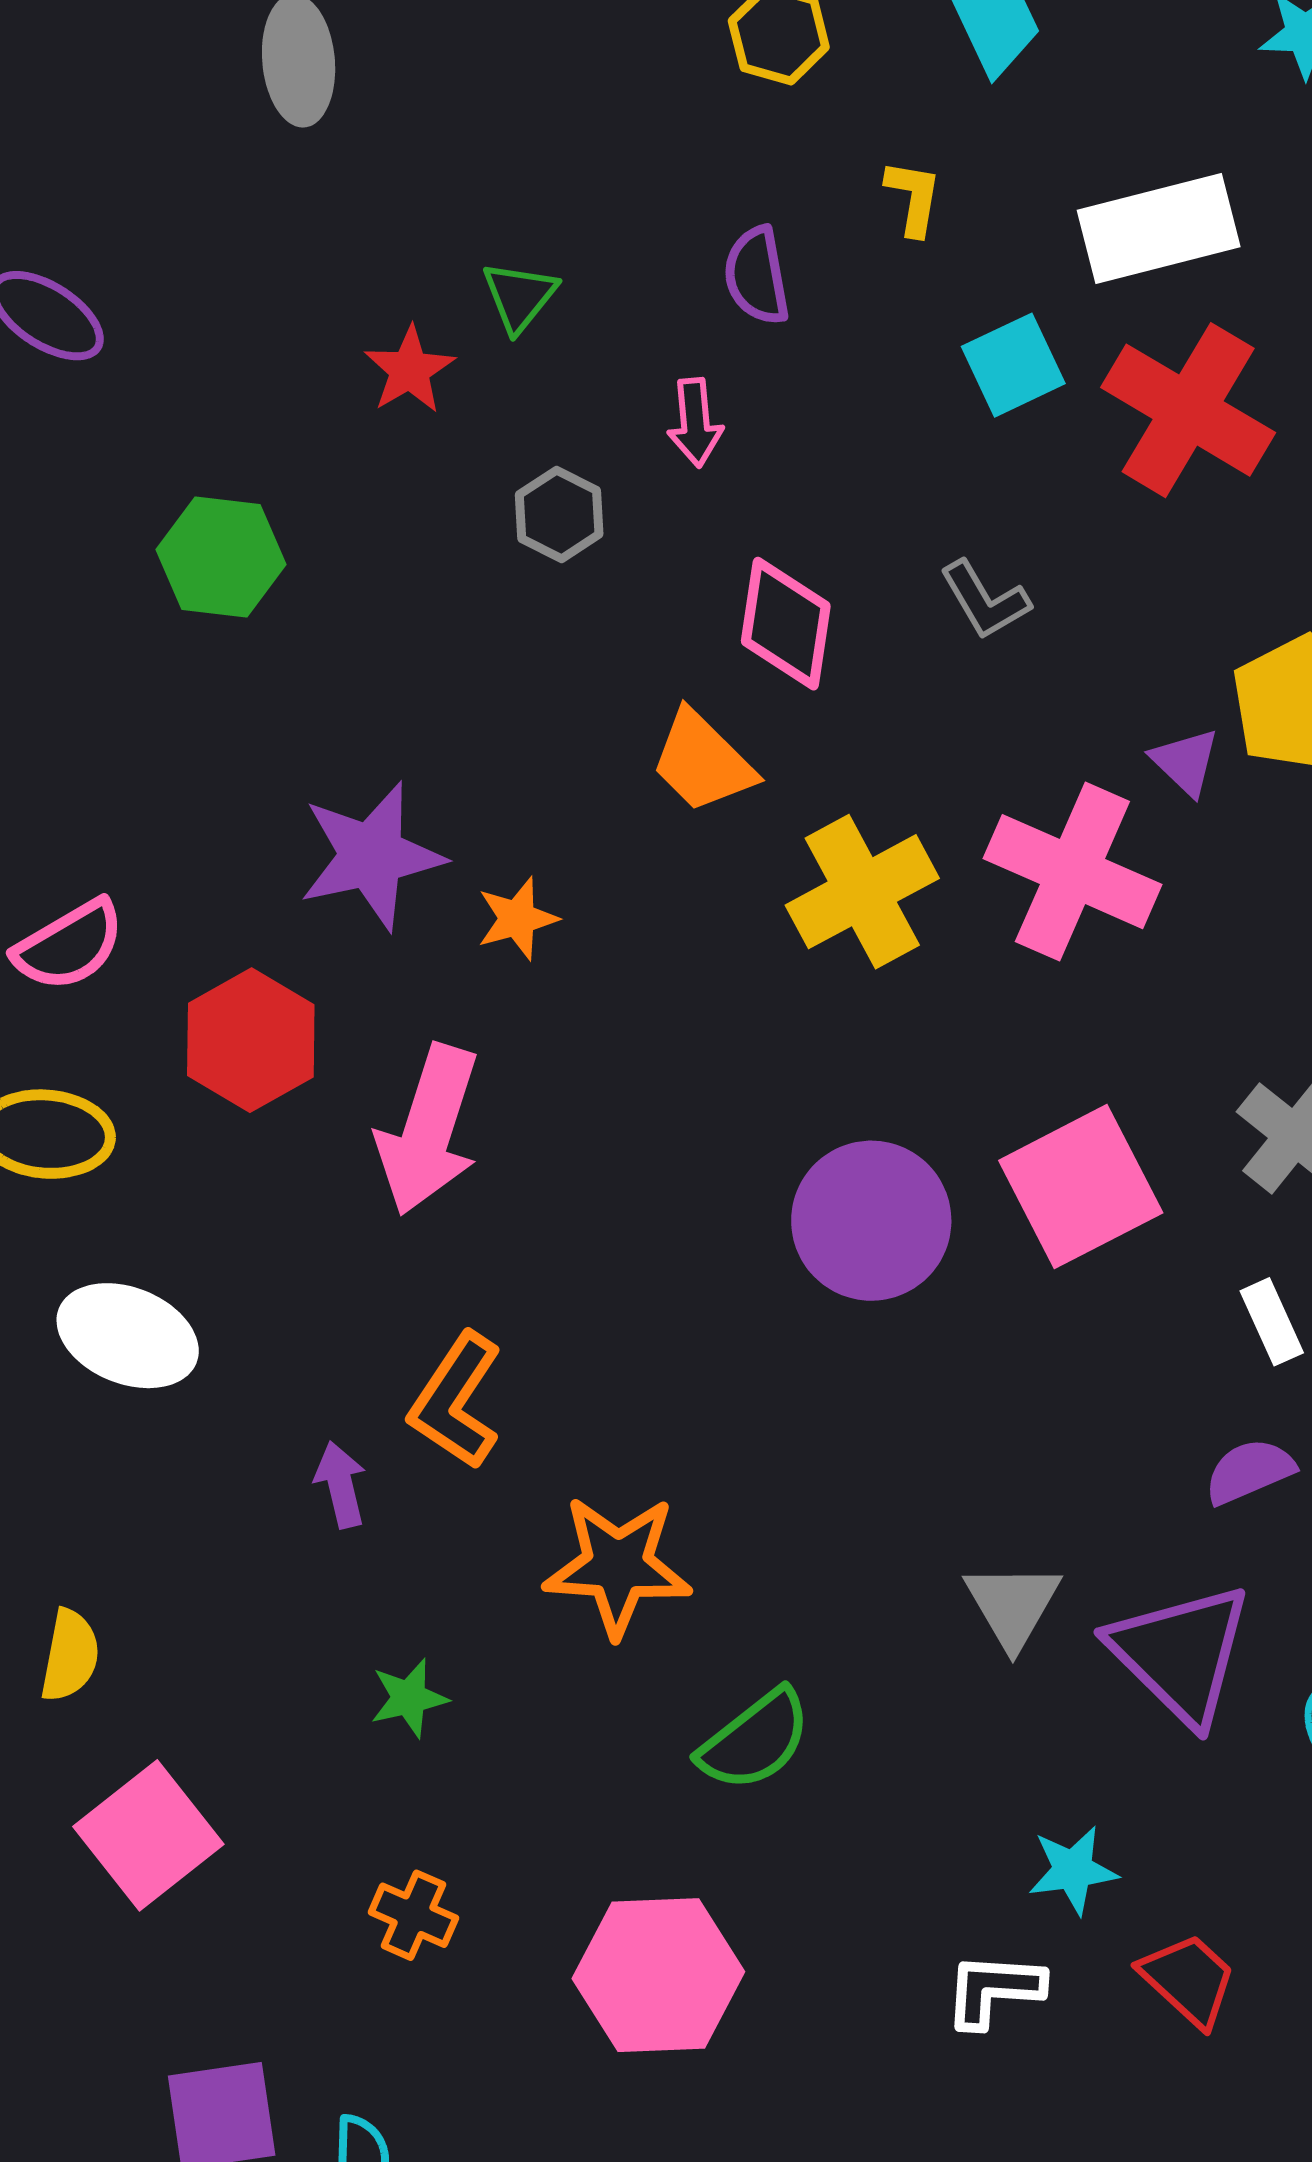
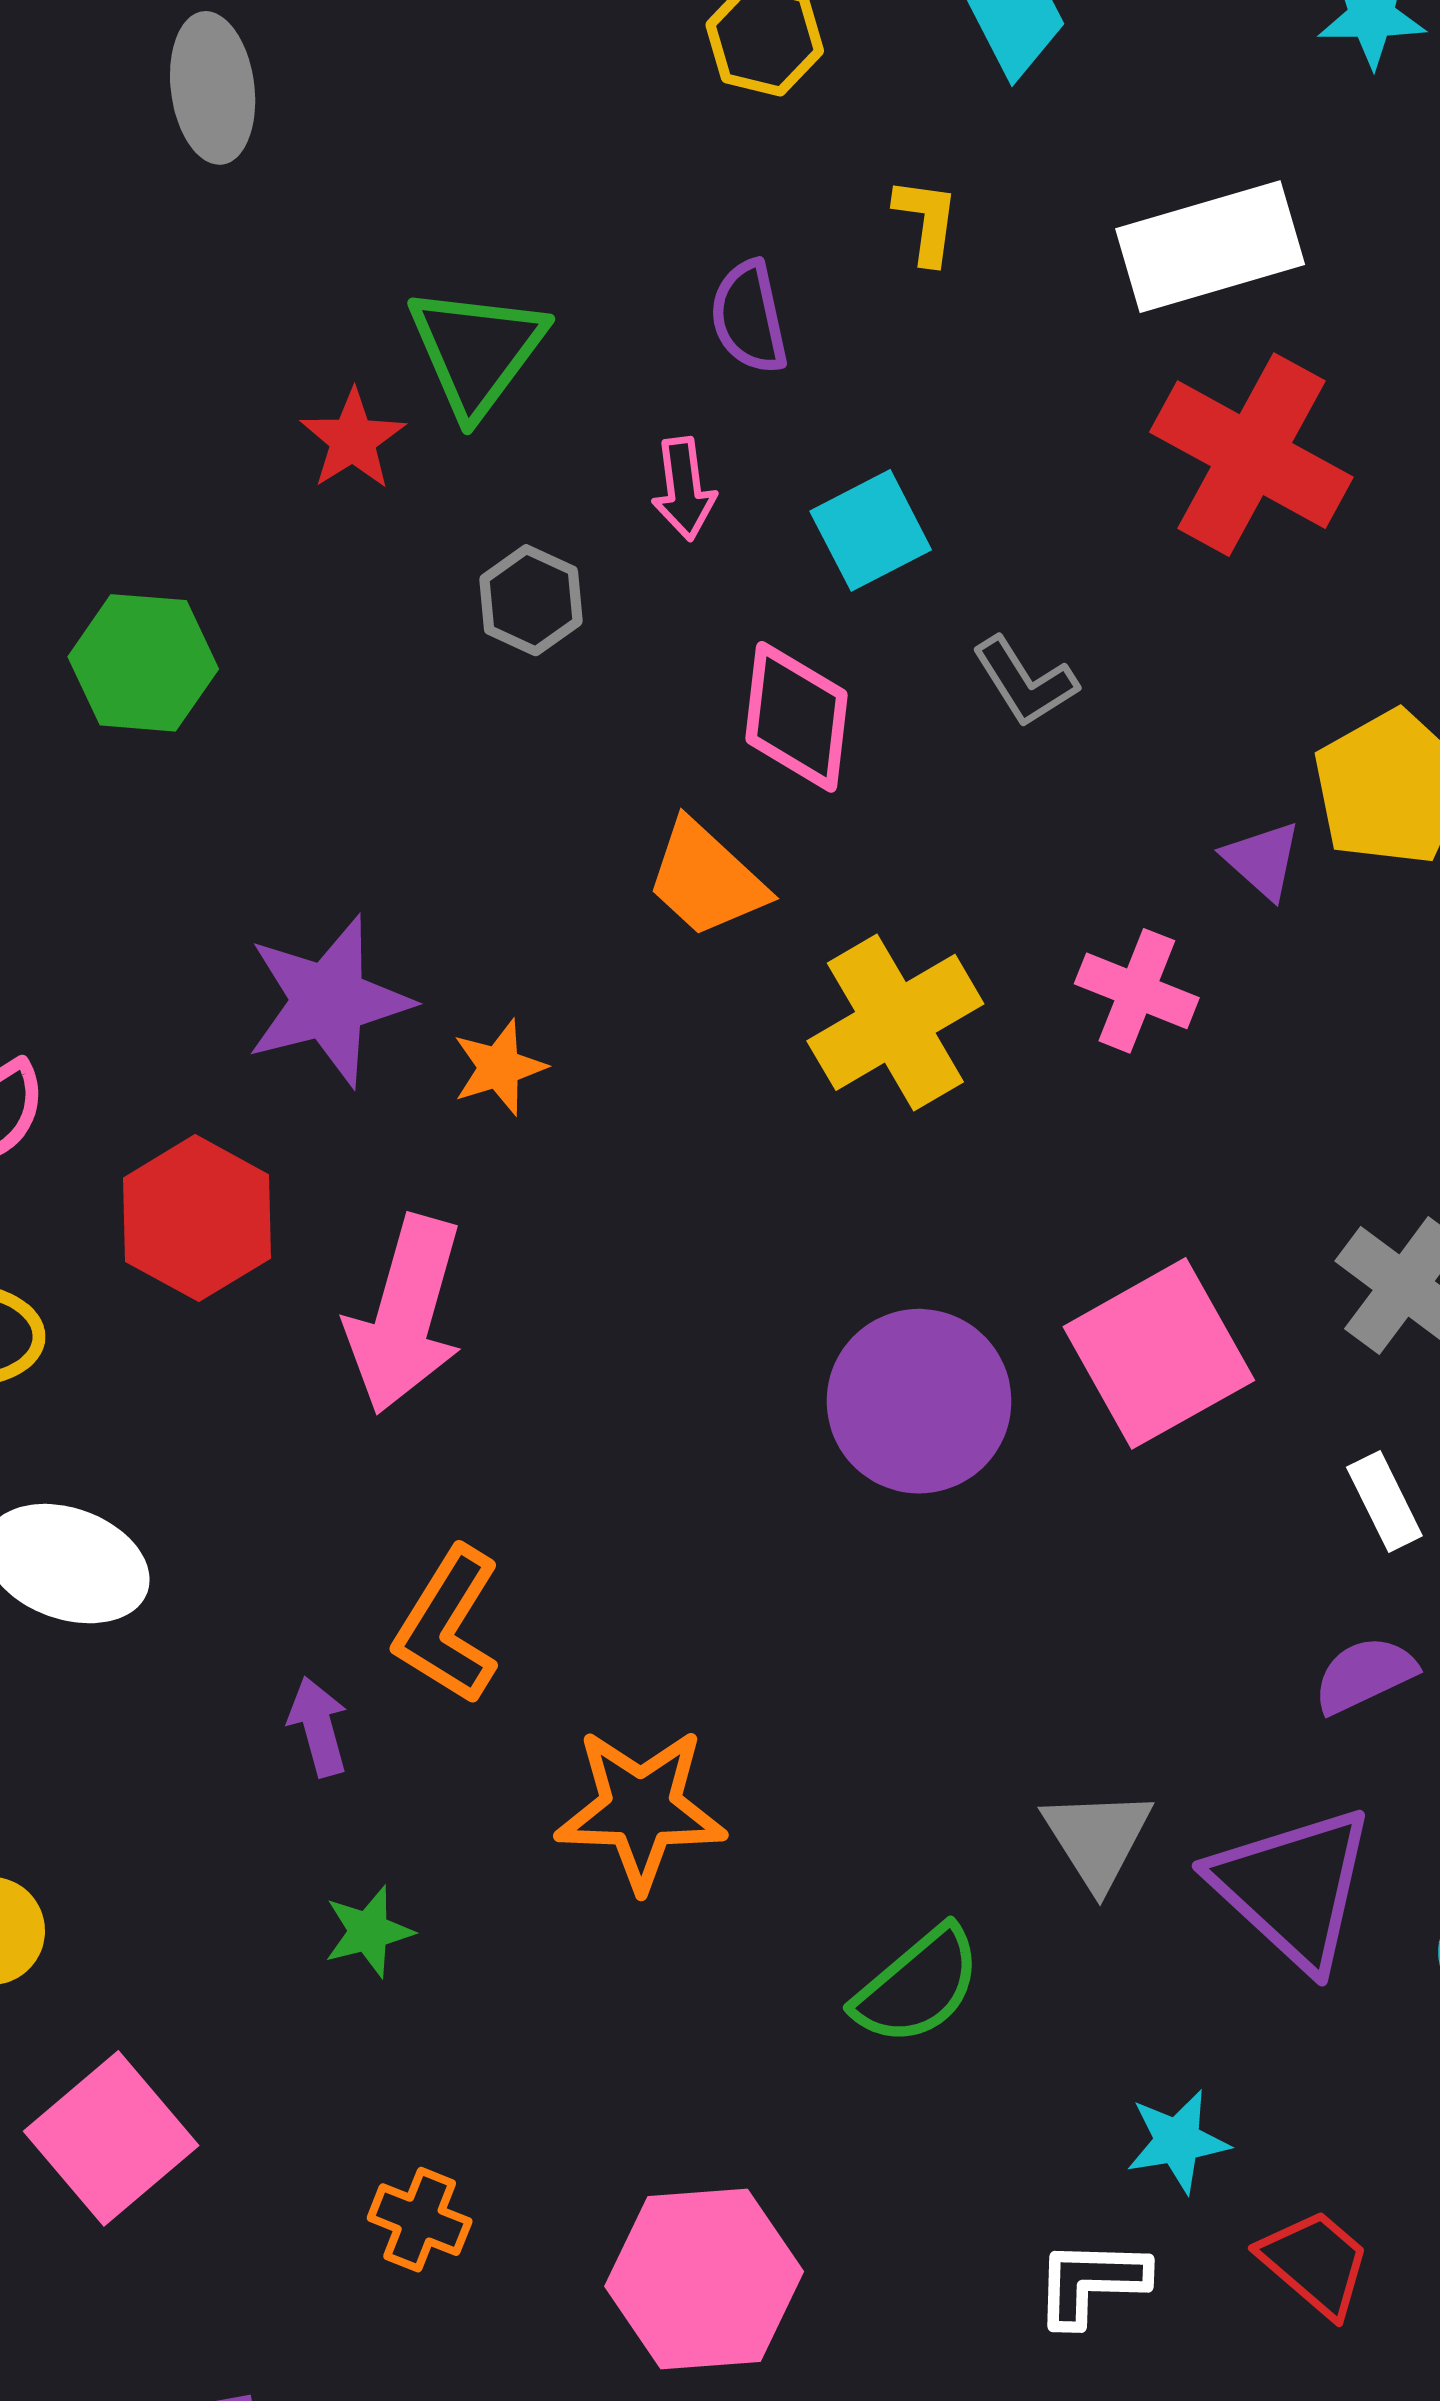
green triangle: (519, 296) -> (477, 351), size x1.6
cyan square: (1013, 365) -> (871, 530), moved
pink cross: (1072, 872) -> (1137, 991), size x0.6
green star: (409, 1698) -> (369, 1932), moved
green semicircle: (755, 1740) -> (918, 1986), moved

